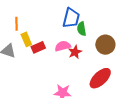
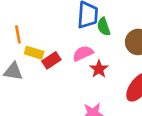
yellow rectangle: (26, 39) -> (34, 53), turned -40
red star: (75, 52) -> (99, 69), moved

